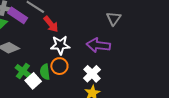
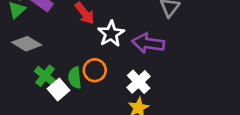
white star: (60, 45) -> (111, 34), moved, turned -30

